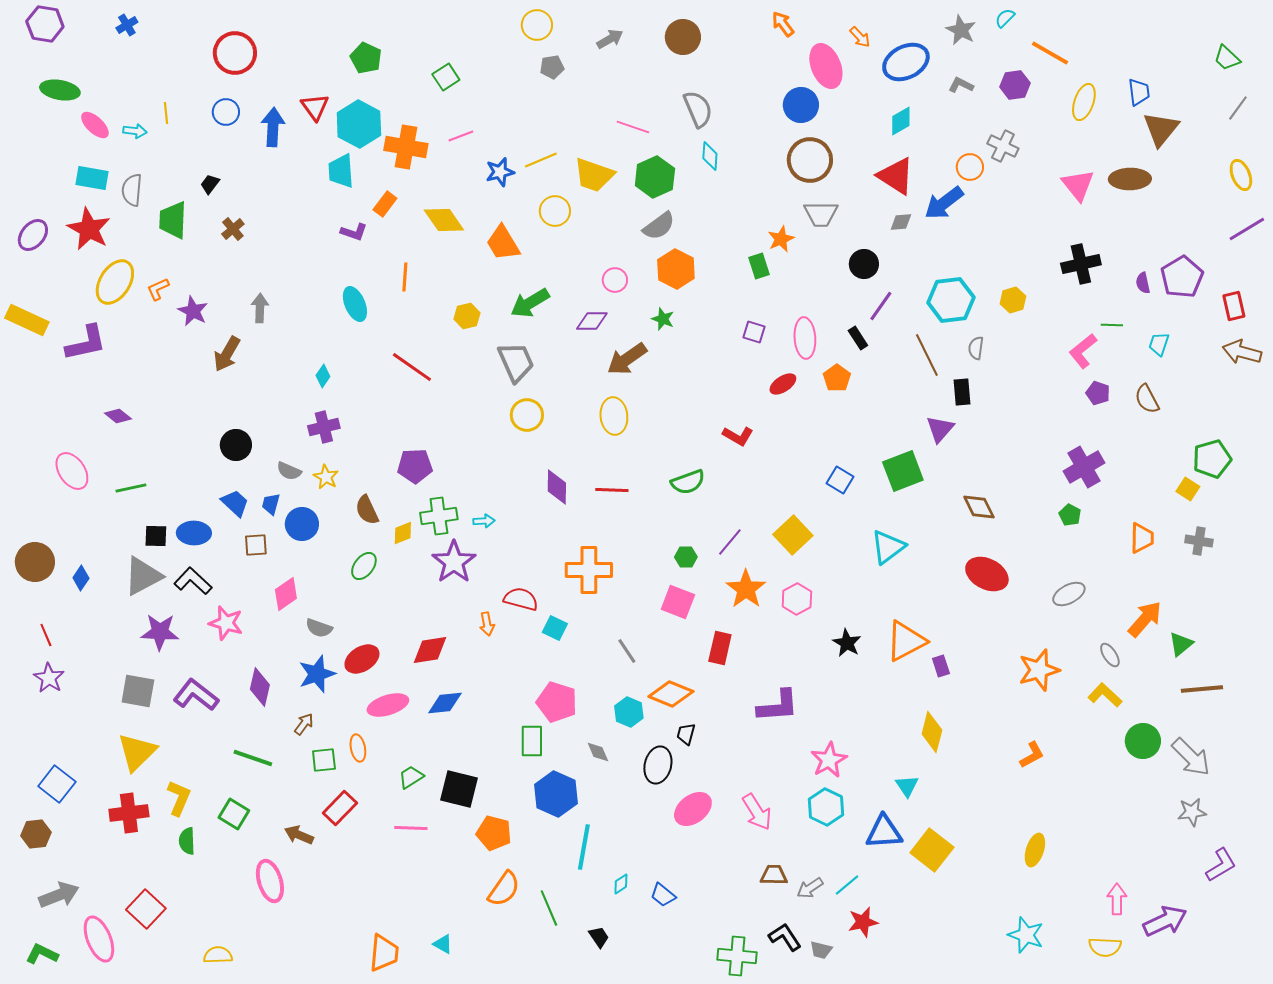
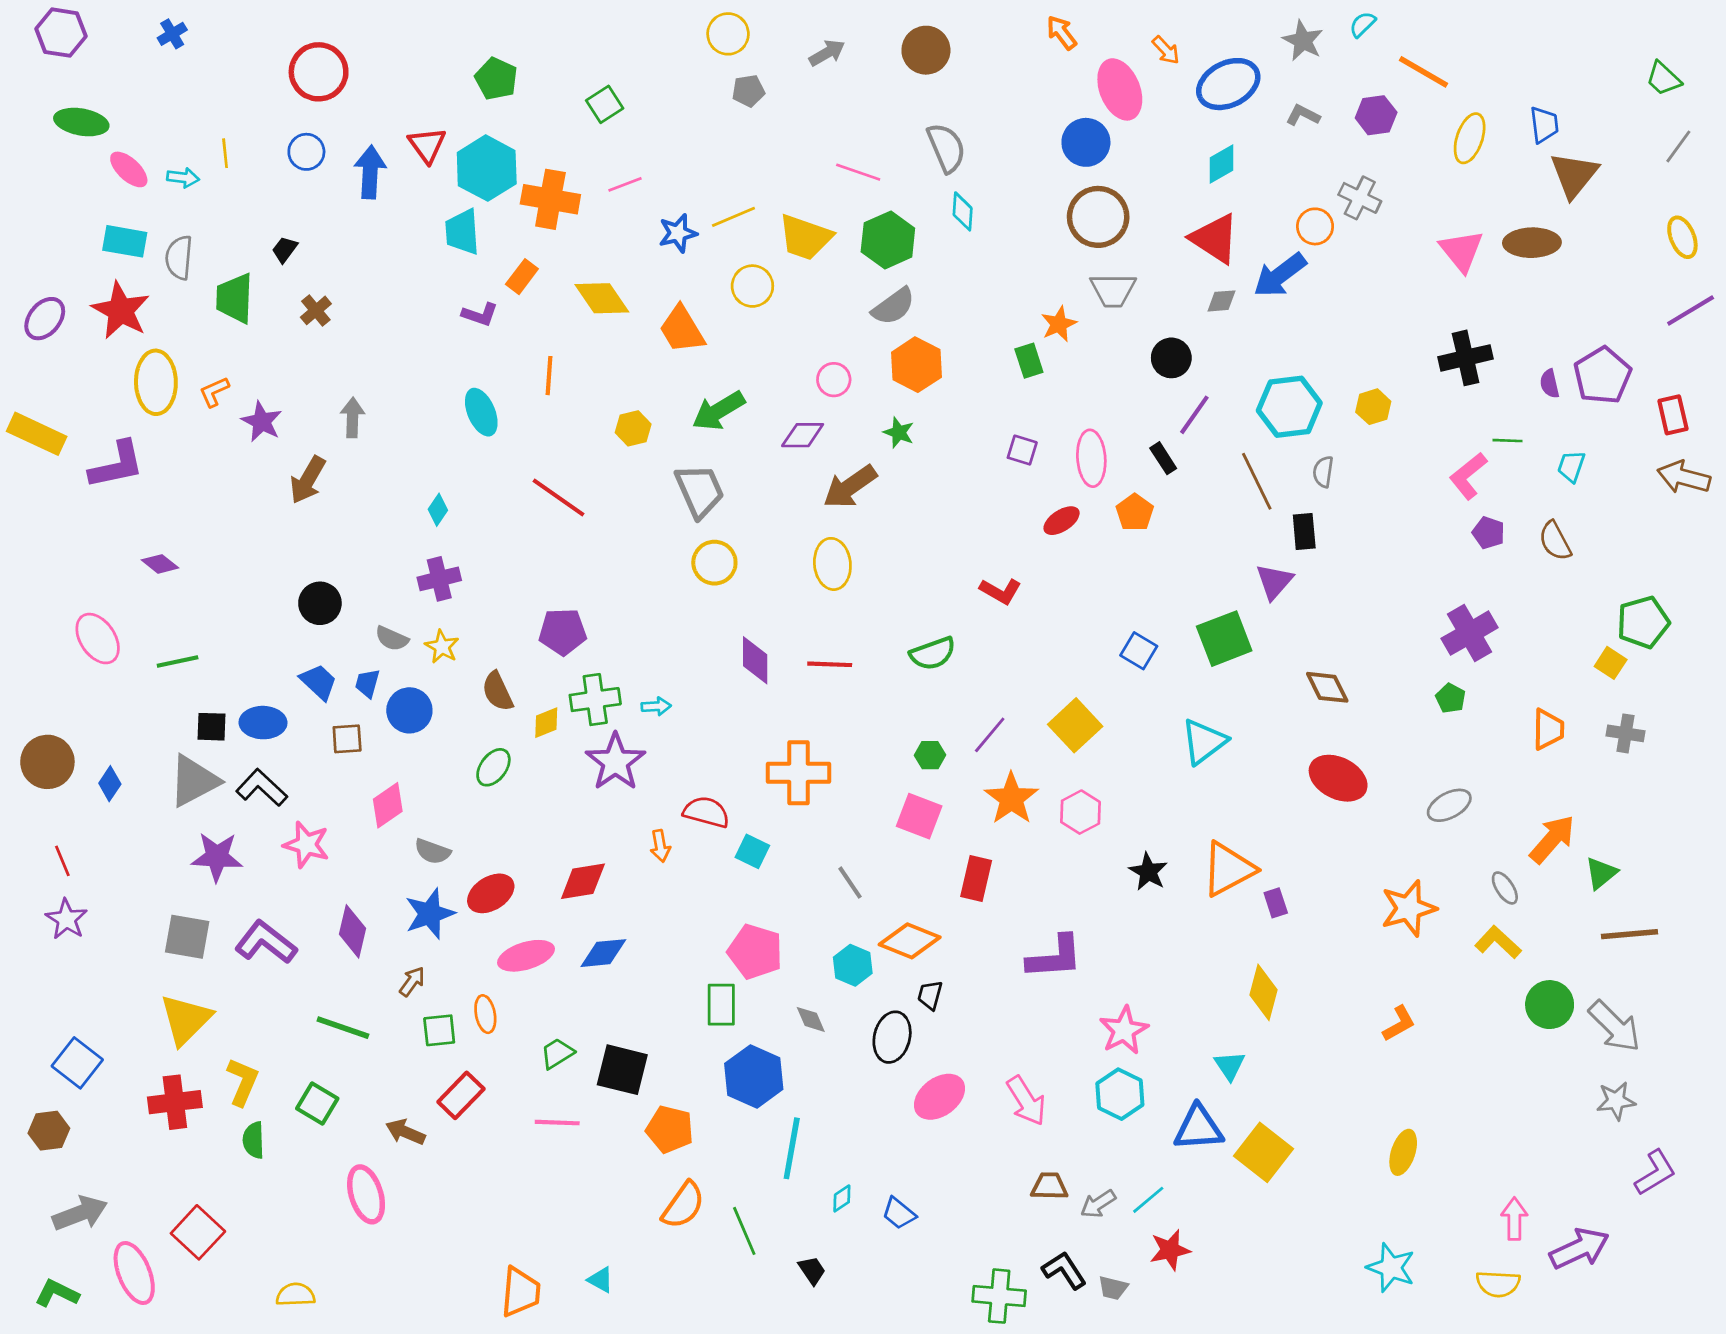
yellow ellipse: (115, 282) -> (156, 382), turned -33

